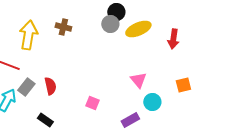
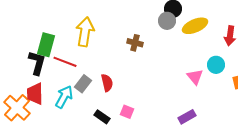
brown cross: (63, 27) -> (135, 43), moved
cyan circle: (152, 102) -> (216, 65), moved
pink square: (92, 103) -> (127, 112), moved

